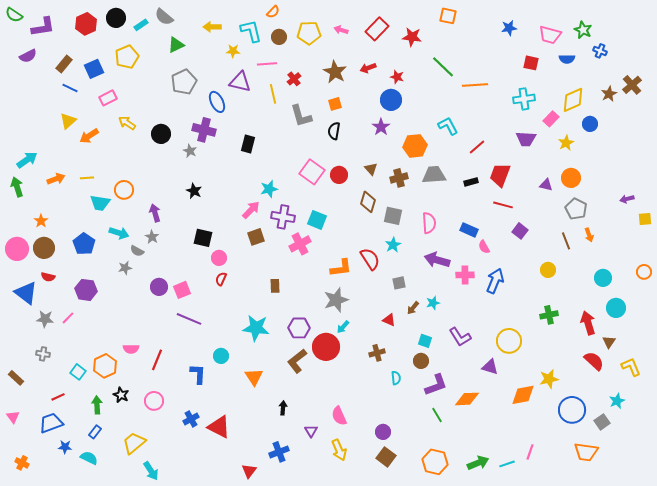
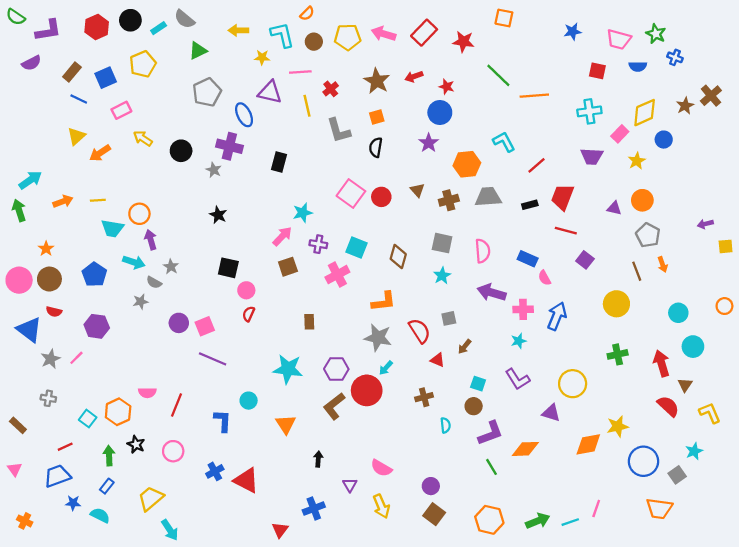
pink arrow: (341, 30) -> (384, 34), size x1.5
brown diamond: (368, 202) -> (398, 257), moved
purple arrow: (155, 213) -> (151, 240), moved
purple cross: (283, 217) -> (318, 244), size x0.7
red semicircle: (370, 259) -> (420, 331), moved
yellow circle: (548, 270) -> (616, 304), size x1.5
gray star: (336, 300) -> (378, 338), turned 30
cyan star: (433, 303) -> (519, 341), moved
gray star: (45, 319) -> (51, 359), turned -30
pink semicircle: (339, 416) -> (381, 468), turned -36

